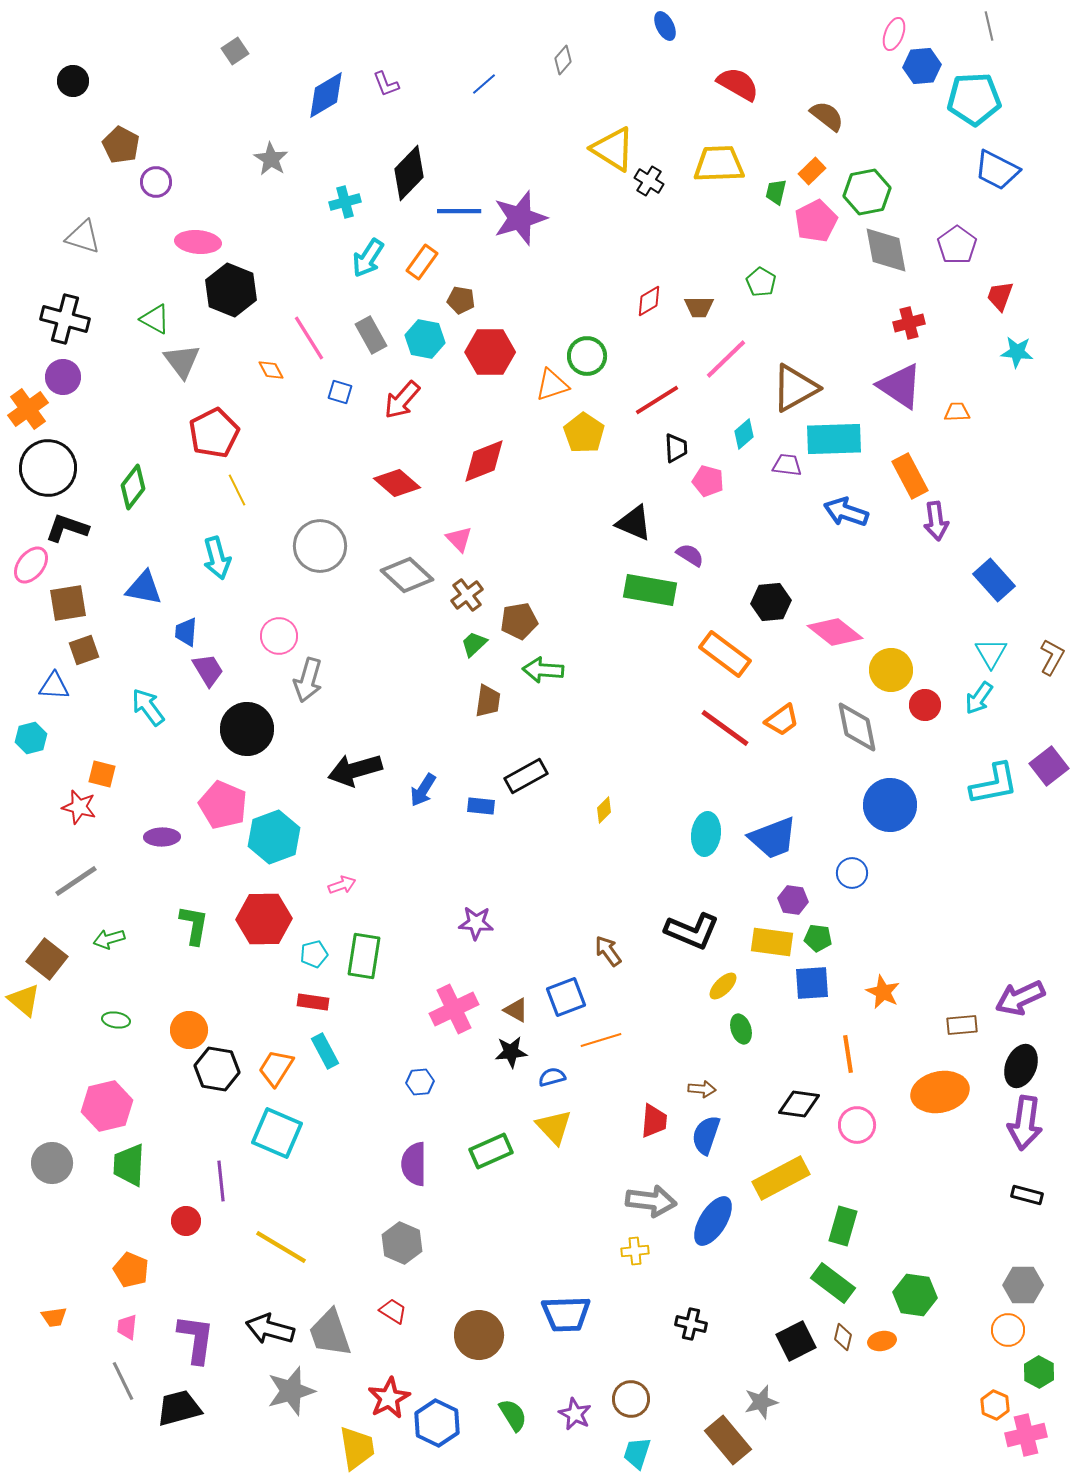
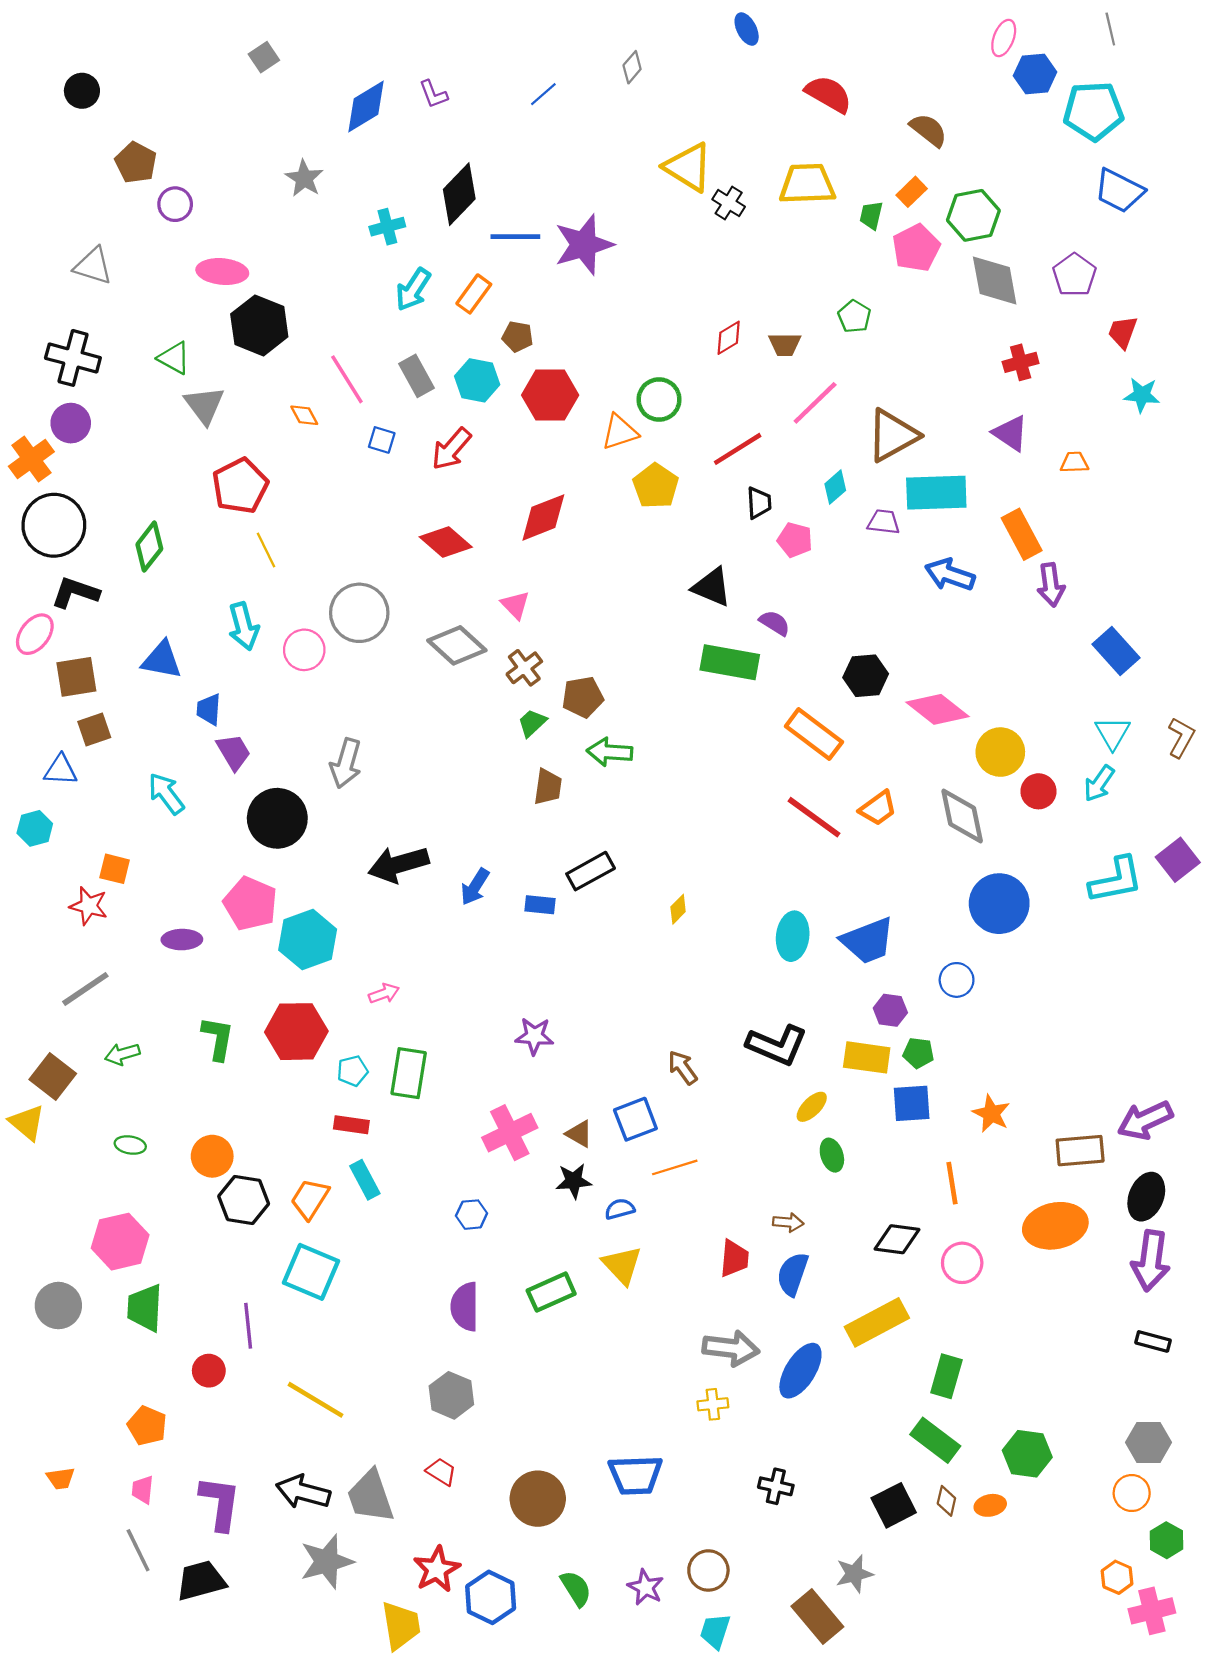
purple triangle: (900, 386) -> (1010, 433), size x0.7
pink circle: (279, 636) -> (304, 650), moved
brown rectangle: (962, 1025) -> (1080, 1151), size x1.4

